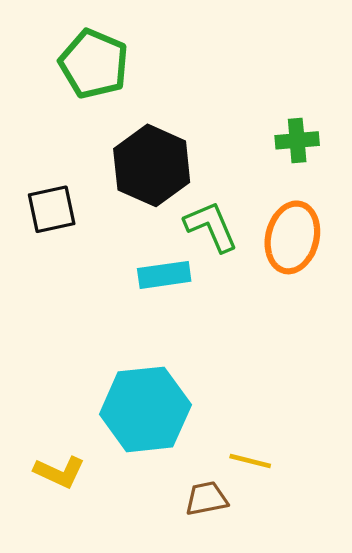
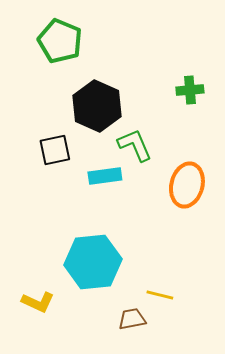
black square: (52, 209) -> (55, 150), moved
orange ellipse: (292, 237) -> (187, 185), moved

